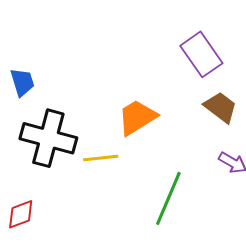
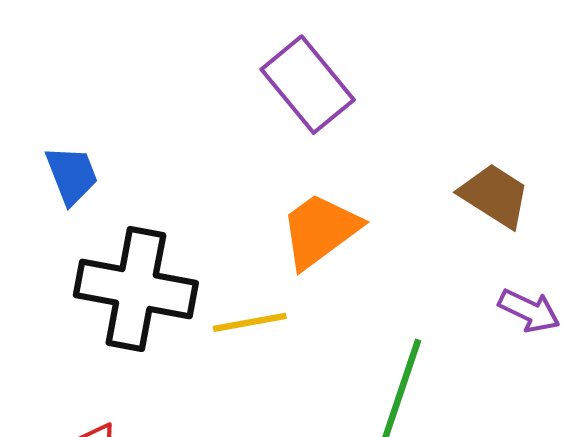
purple rectangle: (201, 54) -> (308, 85), moved

